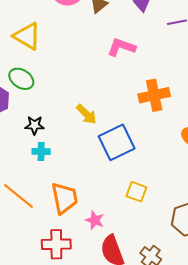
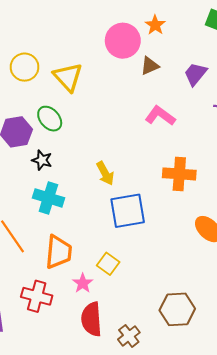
black star: (35, 125) -> (42, 160), moved
cyan cross: (41, 151) -> (48, 198), size x1.6
yellow square: (136, 192) -> (108, 264), moved

